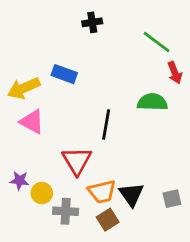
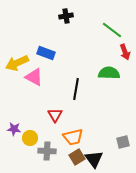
pink triangle: (32, 122) -> (34, 77), moved
red triangle: (77, 161) -> (55, 115), size x0.7
black triangle: (131, 194) -> (94, 159), moved

